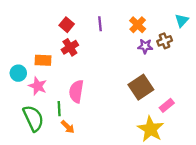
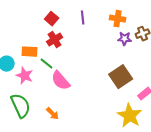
orange cross: (138, 25) -> (118, 19), turned -35
pink semicircle: (76, 91) -> (61, 81), turned -50
green line: (59, 109) -> (47, 64), moved, turned -48

